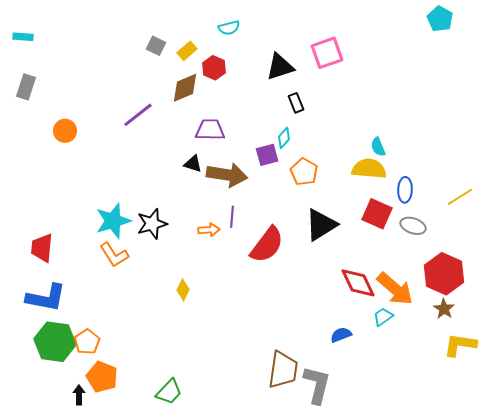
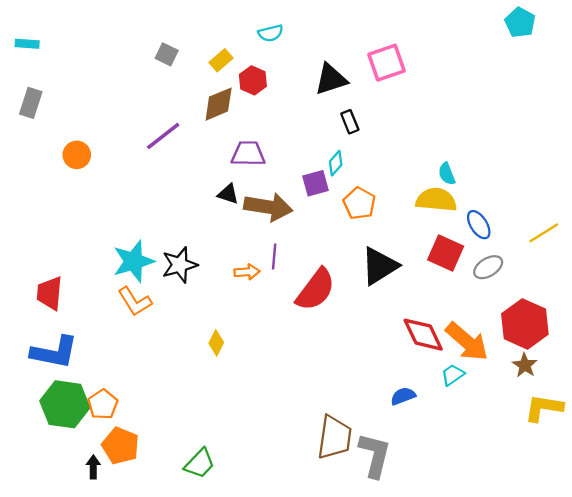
gray square: (156, 46) -> (167, 54), moved
blue ellipse: (405, 190) -> (479, 225), turned -35
gray ellipse: (413, 226) -> (488, 267), turned -50

